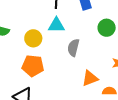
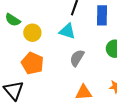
yellow circle: (33, 38) -> (32, 33), moved

